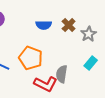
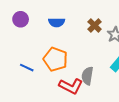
blue semicircle: (44, 25) -> (57, 22), moved

